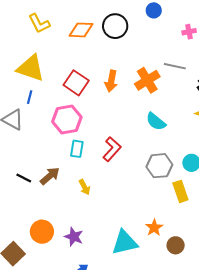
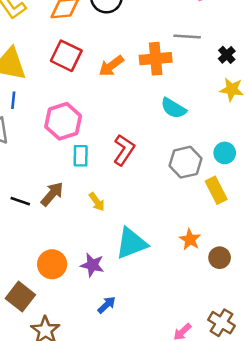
orange cross: (147, 80) -> (156, 59), turned 35
orange arrow: (111, 81) -> (111, 66), turned 50
red square: (76, 83) -> (66, 56), moved
cyan triangle: (125, 243) -> (131, 243), moved

